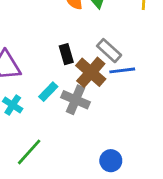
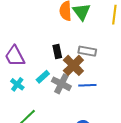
gray rectangle: (109, 51) -> (87, 51), turned -36
blue line: (122, 70) -> (87, 85), moved

